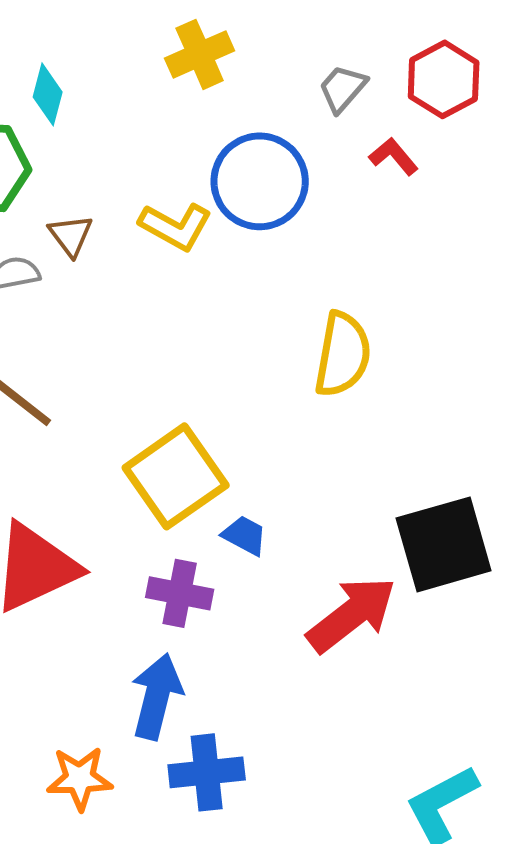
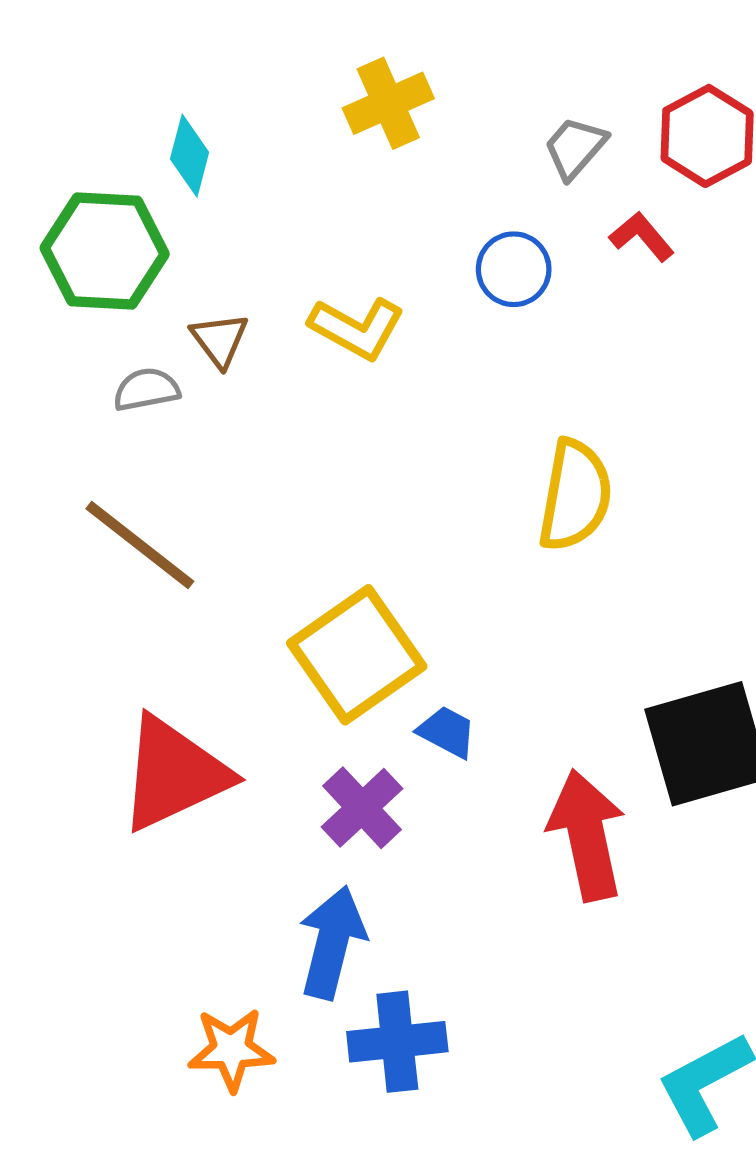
blue circle: (260, 181) -> (514, 269), moved, size x0.6
purple cross: (180, 593) -> (362, 808), turned 36
red arrow: (352, 614) -> (587, 835), turned -64

